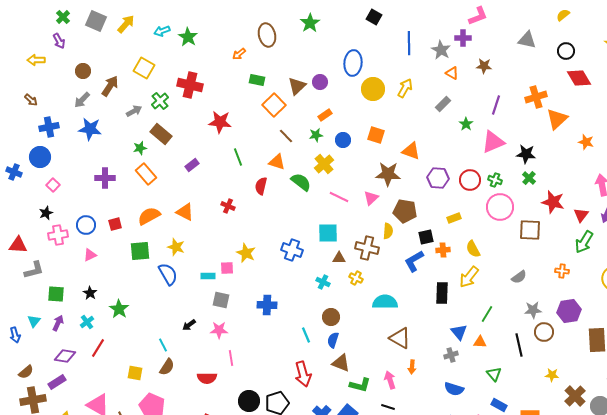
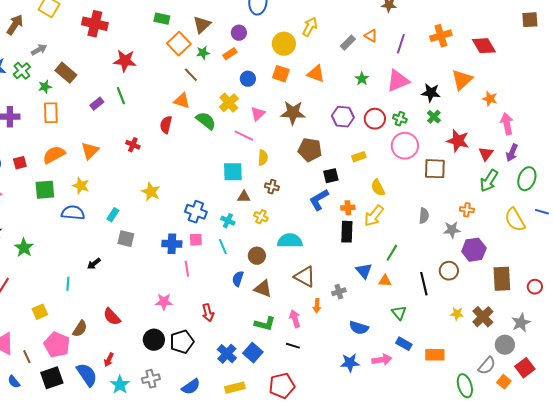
orange triangle: (452, 73) -> (371, 36), moved
red diamond: (579, 78) -> (484, 46), moved
purple circle: (320, 82) -> (239, 33), moved
yellow circle: (373, 89) -> (284, 44), moved
green cross: (160, 101) -> (22, 71), moved
orange triangle: (557, 119) -> (462, 80), moved
green star: (466, 124) -> (362, 79), moved
green star: (316, 135) -> (203, 53), moved
orange star: (586, 142) -> (490, 99), moved
orange triangle: (411, 151) -> (316, 74), moved
green line: (238, 157) -> (121, 96), moved
orange rectangle: (146, 174) -> (51, 113), turned 40
pink triangle: (371, 198) -> (258, 114), moved
orange triangle: (185, 212) -> (90, 151), turned 48
yellow semicircle: (388, 231) -> (263, 158), moved
brown cross: (367, 248) -> (272, 187), size x0.6
blue cross: (292, 250) -> (196, 212), moved
orange cross: (443, 250) -> (348, 208), moved
pink square: (227, 268) -> (196, 240), moved
blue semicircle: (168, 274) -> (73, 213), turned -55
cyan rectangle: (208, 276) -> (113, 215), turned -56
gray semicircle: (519, 277) -> (424, 216), turned -49
gray star: (533, 310) -> (452, 230), moved
brown circle: (331, 317) -> (257, 256), moved
pink star: (219, 330) -> (164, 302), moved
cyan line: (306, 335) -> (223, 247), moved
cyan line: (163, 345) -> (68, 284), turned 32
gray cross: (451, 355) -> (339, 292), moved
pink line: (231, 358) -> (187, 269), moved
brown triangle: (341, 363) -> (263, 289), moved
brown semicircle: (167, 367) -> (80, 329), moved
yellow square: (135, 373) -> (40, 312), turned -35
red arrow: (303, 374) -> (208, 313), size x0.7
red semicircle: (207, 378) -> (112, 317), turned 48
brown cross: (575, 396) -> (483, 317), moved

